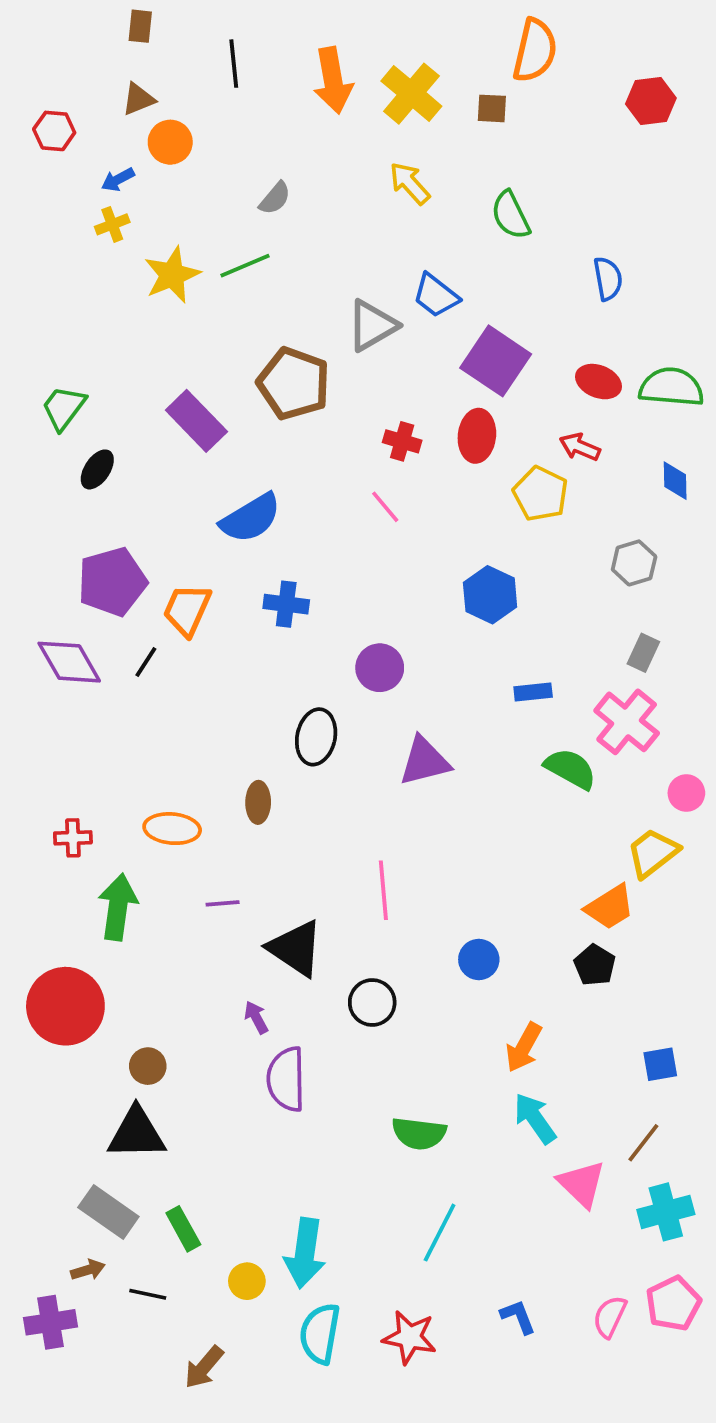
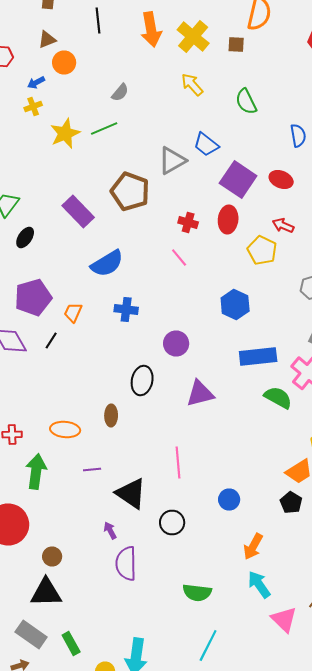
red ellipse: (599, 382) -> (281, 180), moved
orange trapezoid: (187, 610) -> (73, 312), size x0.7
blue rectangle: (533, 692) -> (258, 356), size x1.8

